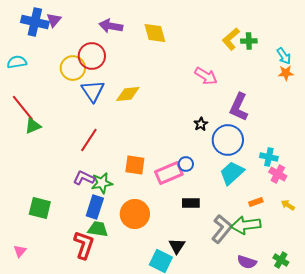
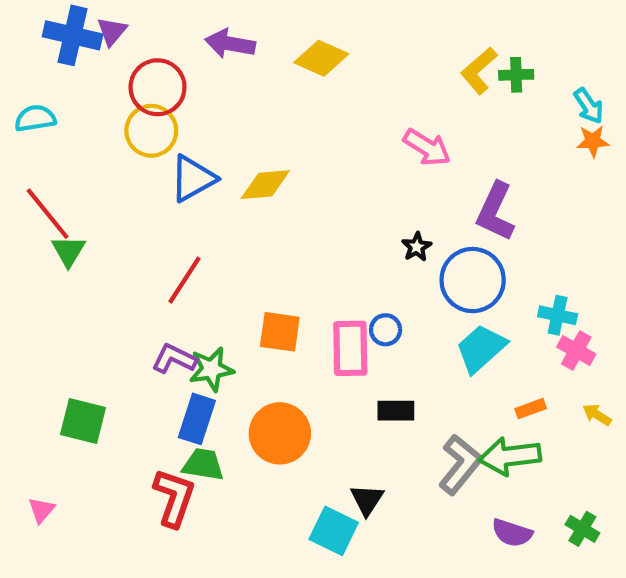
yellow diamond: (155, 33) -> (321, 58), turned -50
red circle: (92, 56) -> (158, 87), moved
blue triangle: (93, 91) -> (193, 178), turned 35
green triangle: (33, 126) -> (68, 251), turned -36
pink rectangle: (169, 173) -> (350, 348), turned -68

